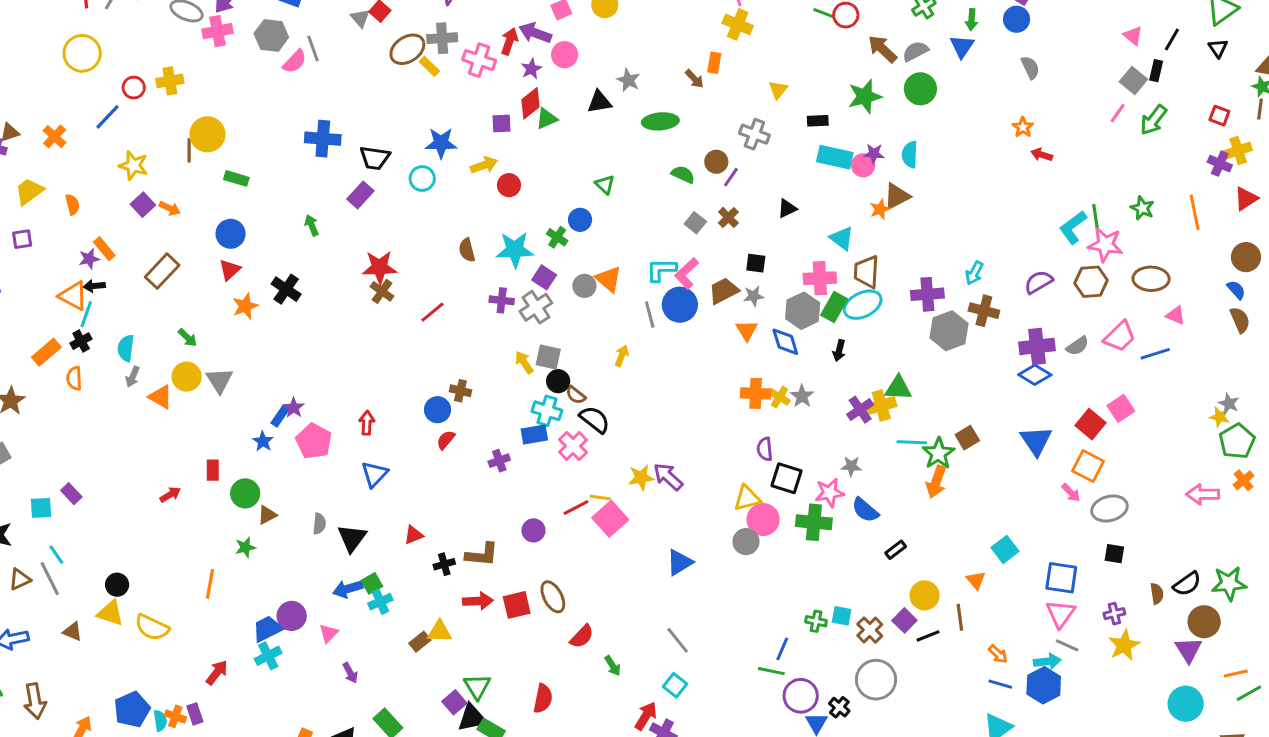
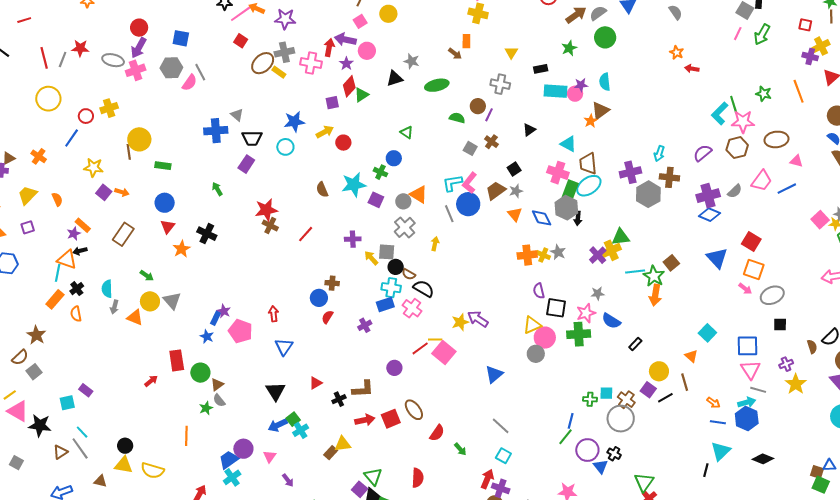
gray triangle: (360, 18) -> (237, 115), moved
brown arrow: (882, 49) -> (576, 15), turned 110
green star: (865, 96) -> (569, 48), size x0.7
black square: (756, 263) -> (514, 169), turned -32
pink cross: (820, 278) -> (558, 173), turned 30
purple cross: (502, 300) -> (353, 239), moved
gray cross: (536, 307) -> (405, 227), moved
gray hexagon: (803, 311) -> (566, 208), moved
cyan line: (86, 314) -> (58, 273), moved
pink square: (1121, 408) -> (820, 220), moved
red rectangle: (213, 470) -> (177, 360), size x1.5
gray semicircle: (319, 524) -> (219, 400), moved, turned 144
green line: (771, 671) -> (566, 437), turned -54
gray circle: (876, 680) -> (621, 419), moved

